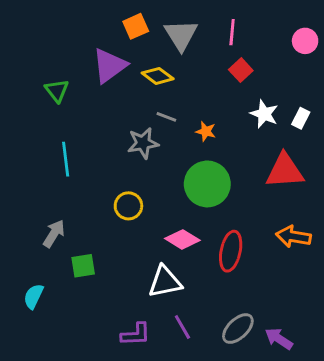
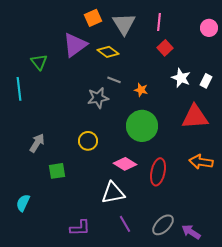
cyan line: (66, 159) -> (19, 89), moved
gray arrow: (54, 234) -> (37, 143), moved
green square: (83, 266) -> (57, 171), moved
purple L-shape: (136, 334) -> (80, 228), moved

